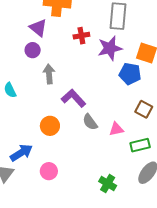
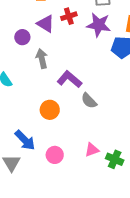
purple triangle: (38, 28) -> (46, 24), moved
purple star: (110, 48) -> (99, 25), turned 30
pink triangle: (116, 129) -> (92, 150), moved
blue arrow: (21, 153) -> (25, 140), turned 85

